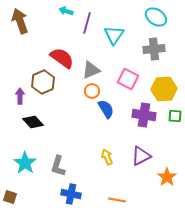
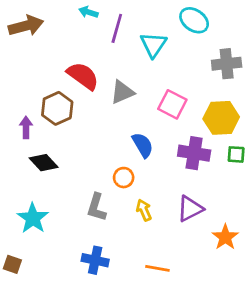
cyan ellipse: (156, 17) -> (194, 20), moved
brown arrow: (20, 21) -> (26, 26), turned 95
gray cross: (154, 49) -> (227, 64), moved
orange circle: (92, 91) -> (124, 178), moved
gray L-shape: (58, 166) -> (96, 207), moved

